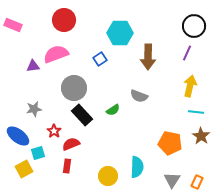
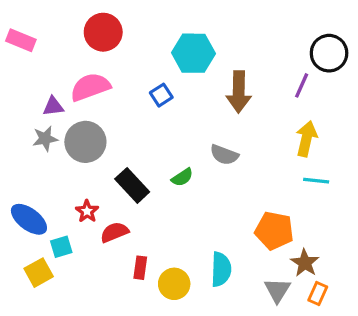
black circle: (194, 26) -> (329, 53), moved
gray circle: (74, 88) -> (85, 142), moved
gray star: (34, 109) -> (45, 139), moved
brown star: (201, 136) -> (305, 263), moved
red rectangle: (67, 166) -> (140, 268), moved

